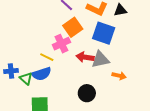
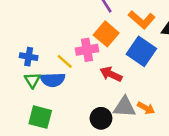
orange square: (73, 27) -> (106, 34), turned -30
gray triangle: (100, 60) -> (124, 107), moved
blue cross: (11, 71) -> (29, 57), moved

